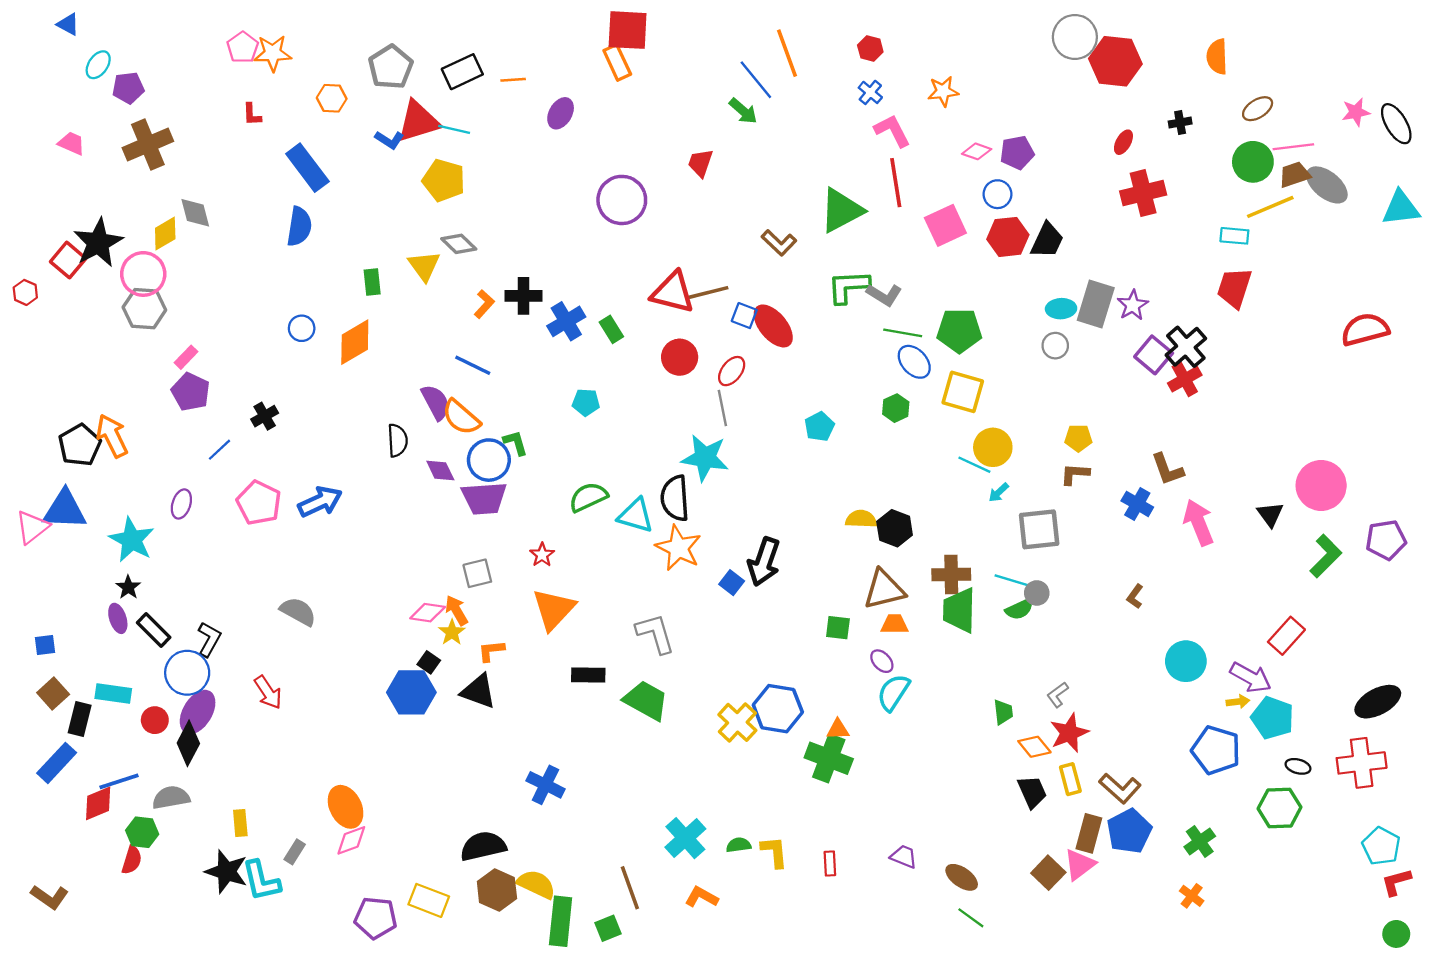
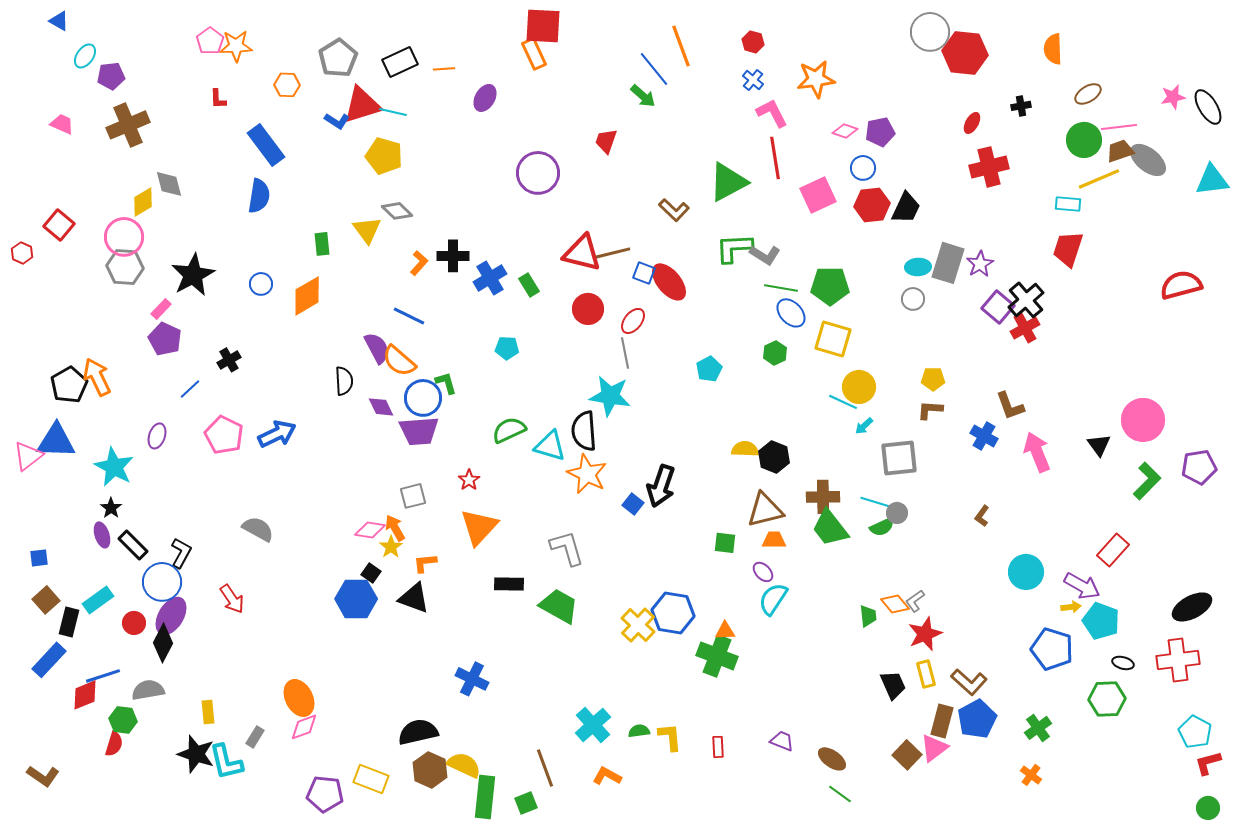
orange star: (943, 91) -> (816, 79), size x1.4
black star: (98, 243) -> (193, 275), moved
green trapezoid: (959, 610) -> (830, 528), turned -39
cyan rectangle: (113, 694) -> (98, 600), turned -44
orange diamond: (1034, 747) -> (895, 604), moved

